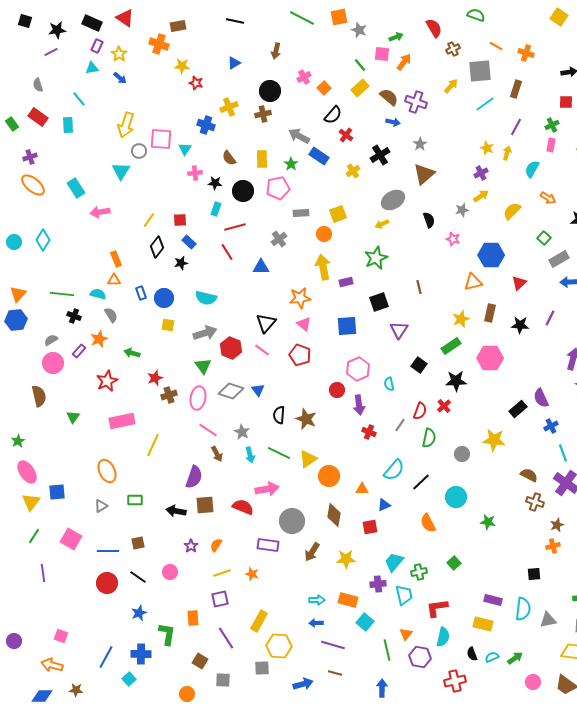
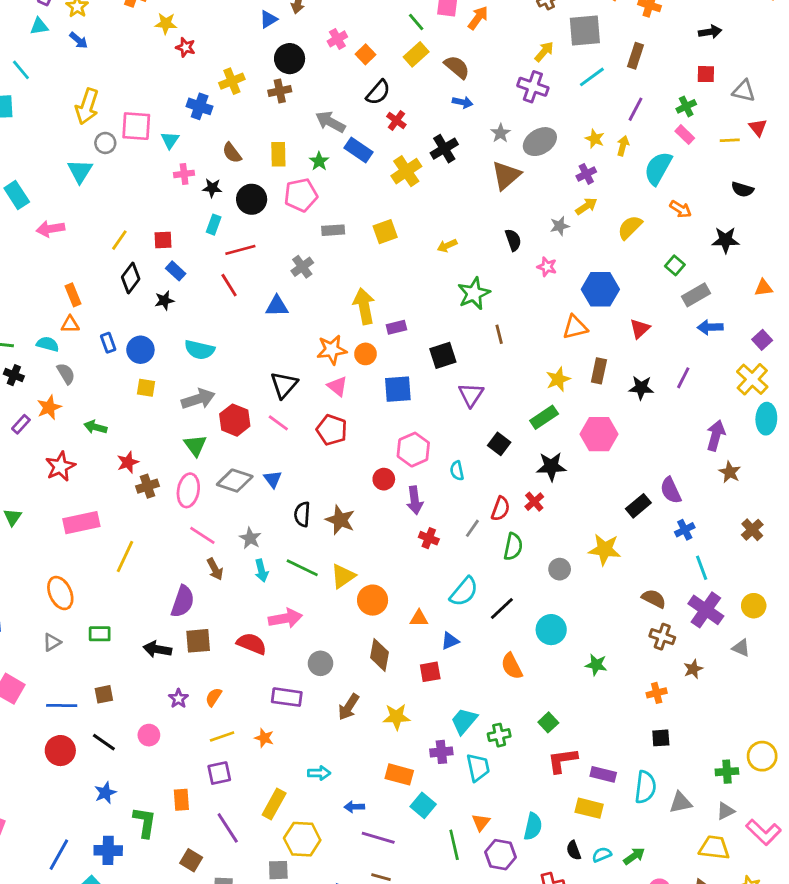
blue triangle: (234, 63) -> (268, 19), moved
purple cross: (416, 102) -> (533, 87), moved
pink rectangle: (551, 145) -> (685, 135), turned -56
cyan semicircle: (532, 169) -> (658, 168), size x1.4
yellow cross: (353, 171) -> (406, 171), size x1.5
gray ellipse: (393, 200) -> (540, 142), moved
orange circle: (324, 234) -> (366, 354), moved
green star: (376, 258) -> (474, 293), moved
gray circle: (292, 521) -> (320, 663), size x0.7
orange cross: (553, 546) -> (657, 693), moved
cyan arrow: (317, 600) -> (319, 773), moved
red L-shape: (437, 608) -> (562, 760), moved

